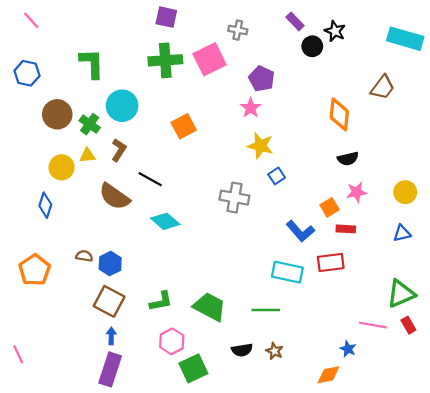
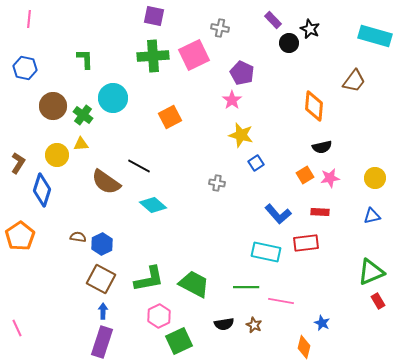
pink line: (31, 20) -> (29, 19), turned 48
green L-shape: (92, 64) -> (85, 59), size x0.7
brown L-shape: (119, 150) -> (18, 163), moved
gray cross: (234, 198) -> (217, 183), size x0.6
blue diamond: (45, 205) -> (42, 190), size x1.4
orange square: (330, 207) -> (305, 175), moved
orange pentagon: (35, 270) -> (20, 236), moved
green L-shape: (161, 301) -> (149, 279), size x1.4
pink line: (373, 325) -> (281, 301), moved
orange diamond: (328, 375) -> (304, 347), turned -65

